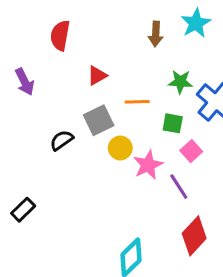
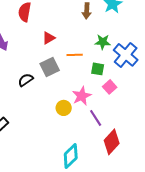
yellow circle: (120, 148) -> (64, 108), moved
purple line: (179, 187) -> (96, 118), moved

